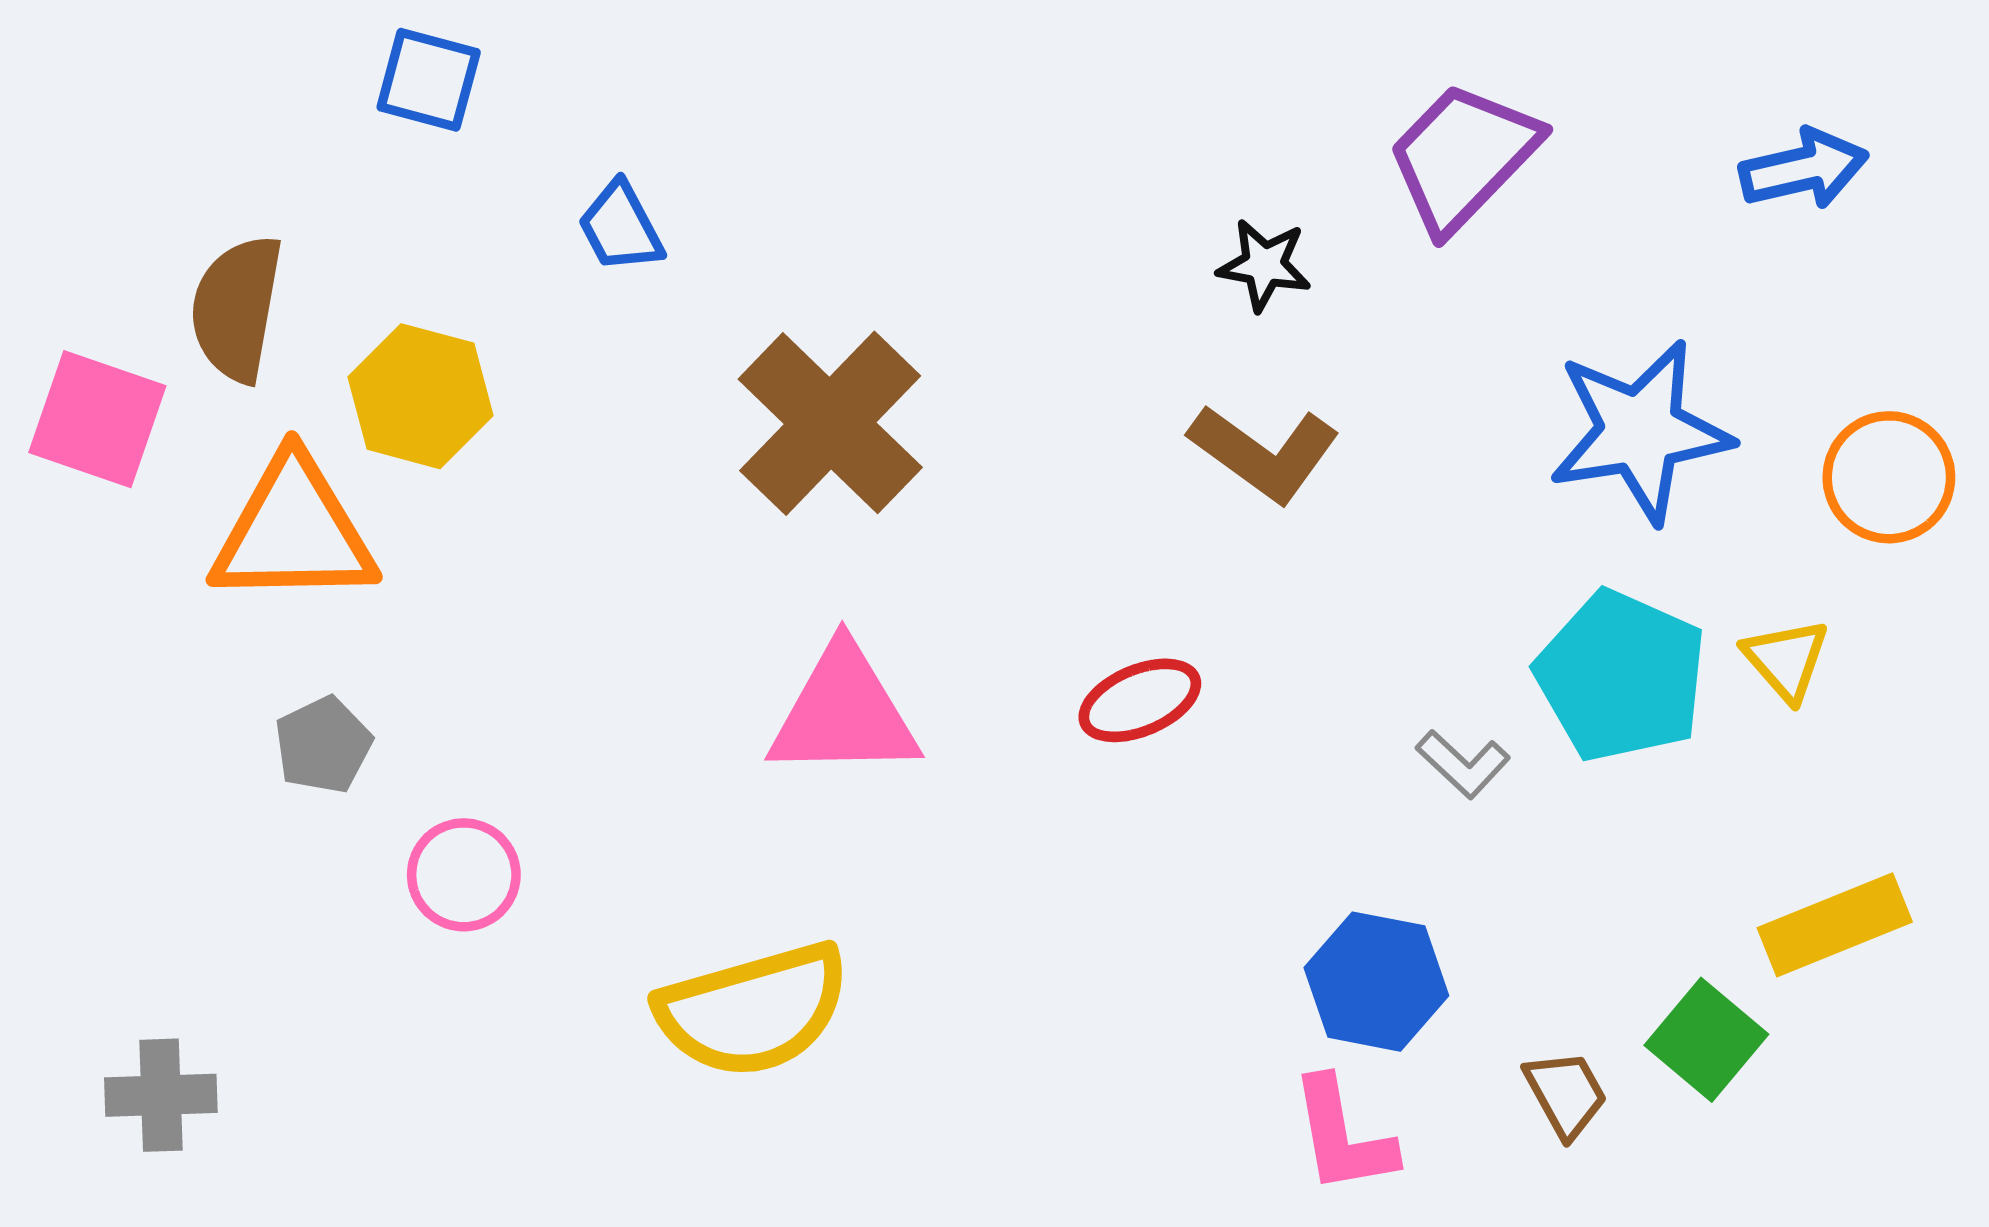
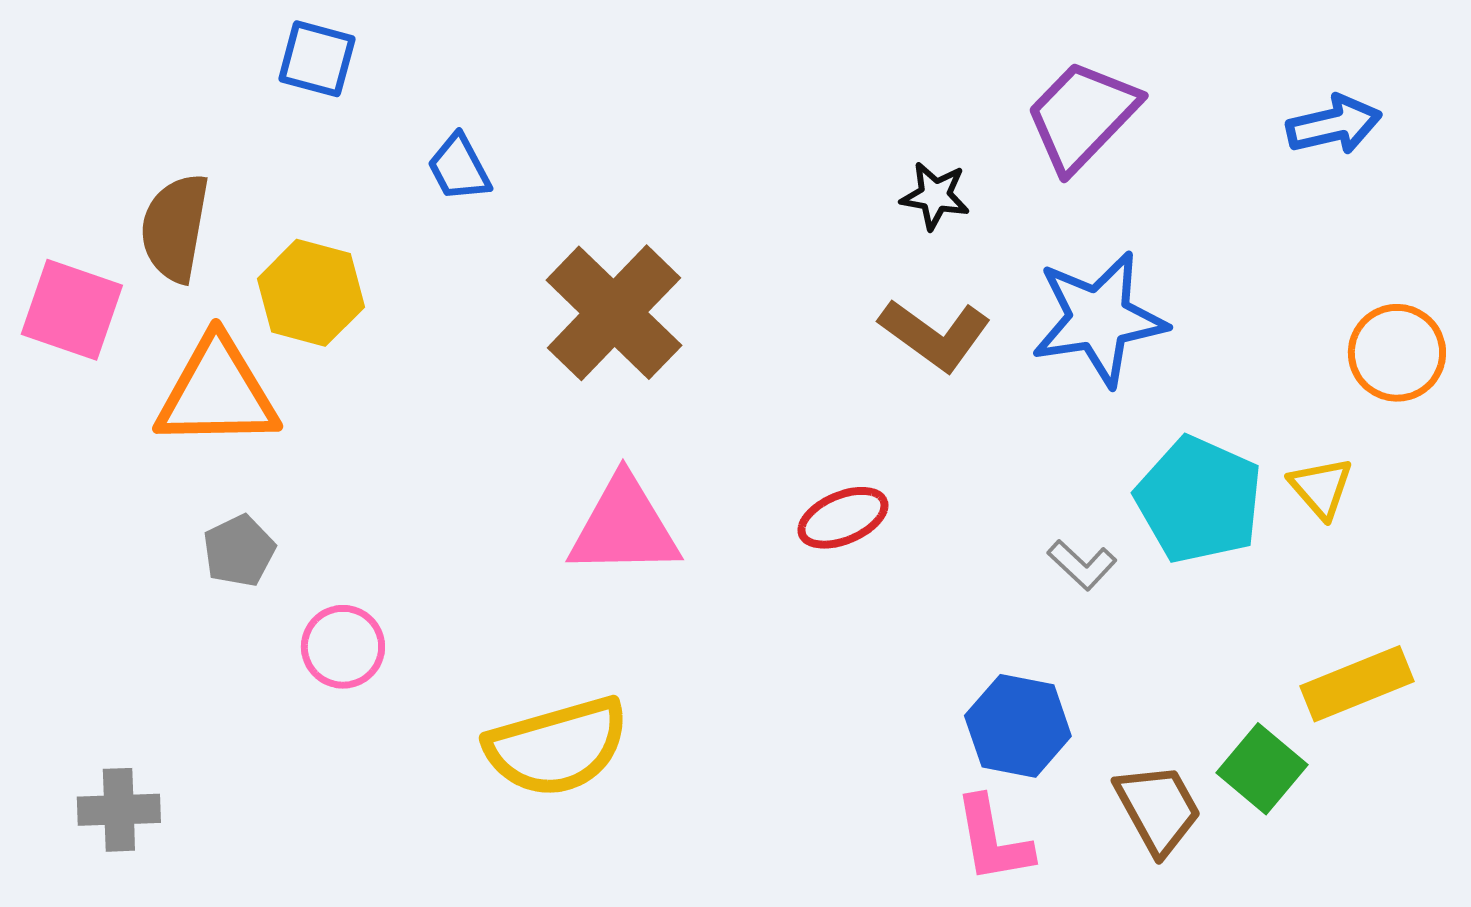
blue star: (1640, 431) -> (1099, 319), moved
brown trapezoid: (1566, 1094) -> (1158, 809), size x1.4

